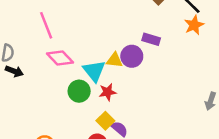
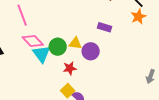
purple circle: (132, 56) -> (91, 51), moved
cyan triangle: (94, 71) -> (41, 54), moved
green circle: (79, 91) -> (58, 47), moved

